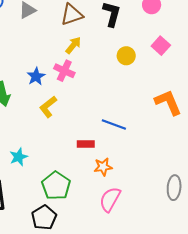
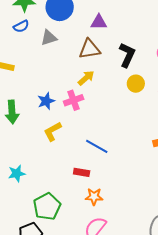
yellow circle: (126, 56) -> (136, 84), moved
pink cross: (64, 71) -> (74, 100), turned 36
blue line: (114, 124) -> (97, 146), moved

